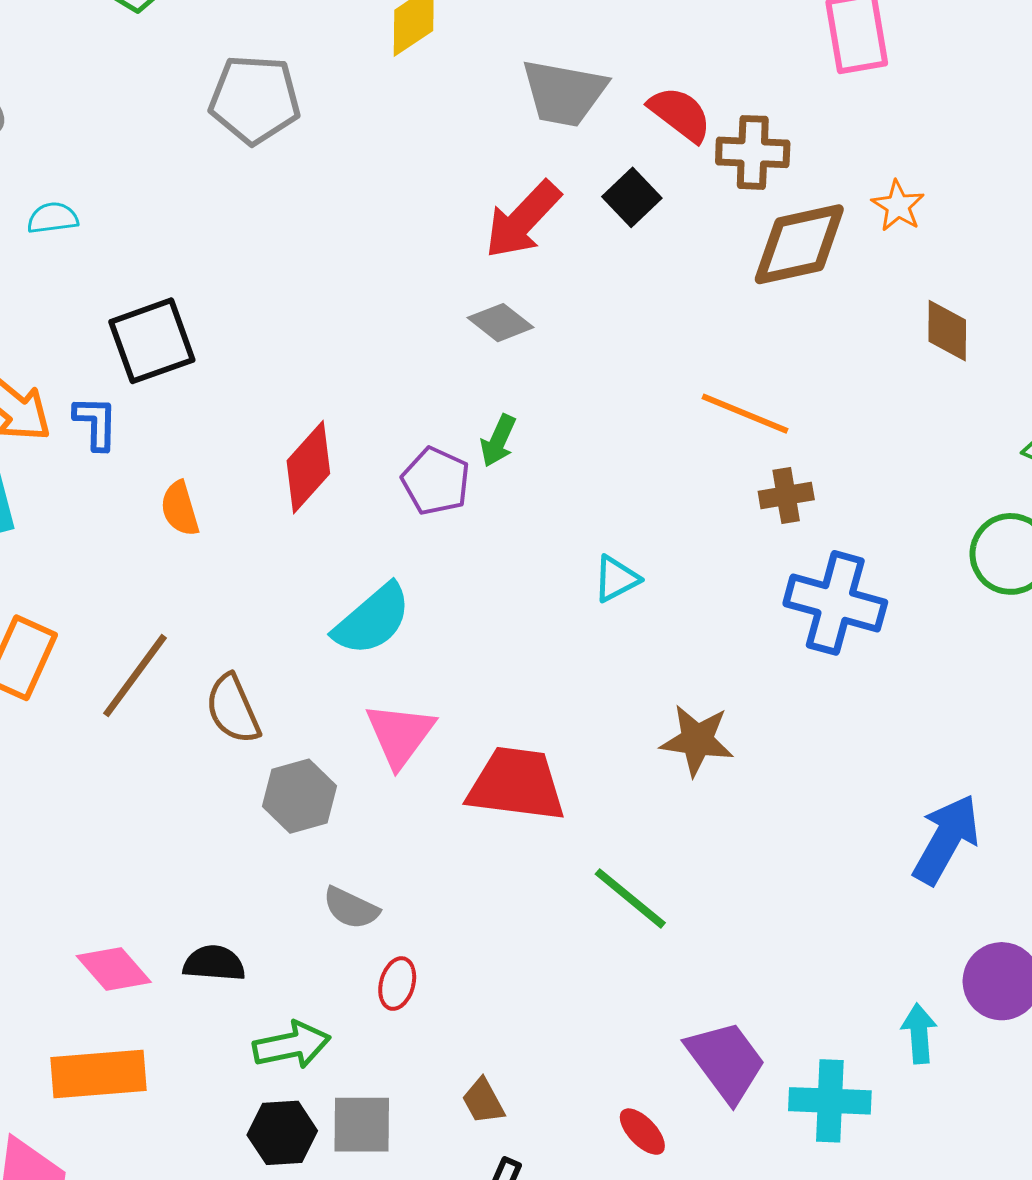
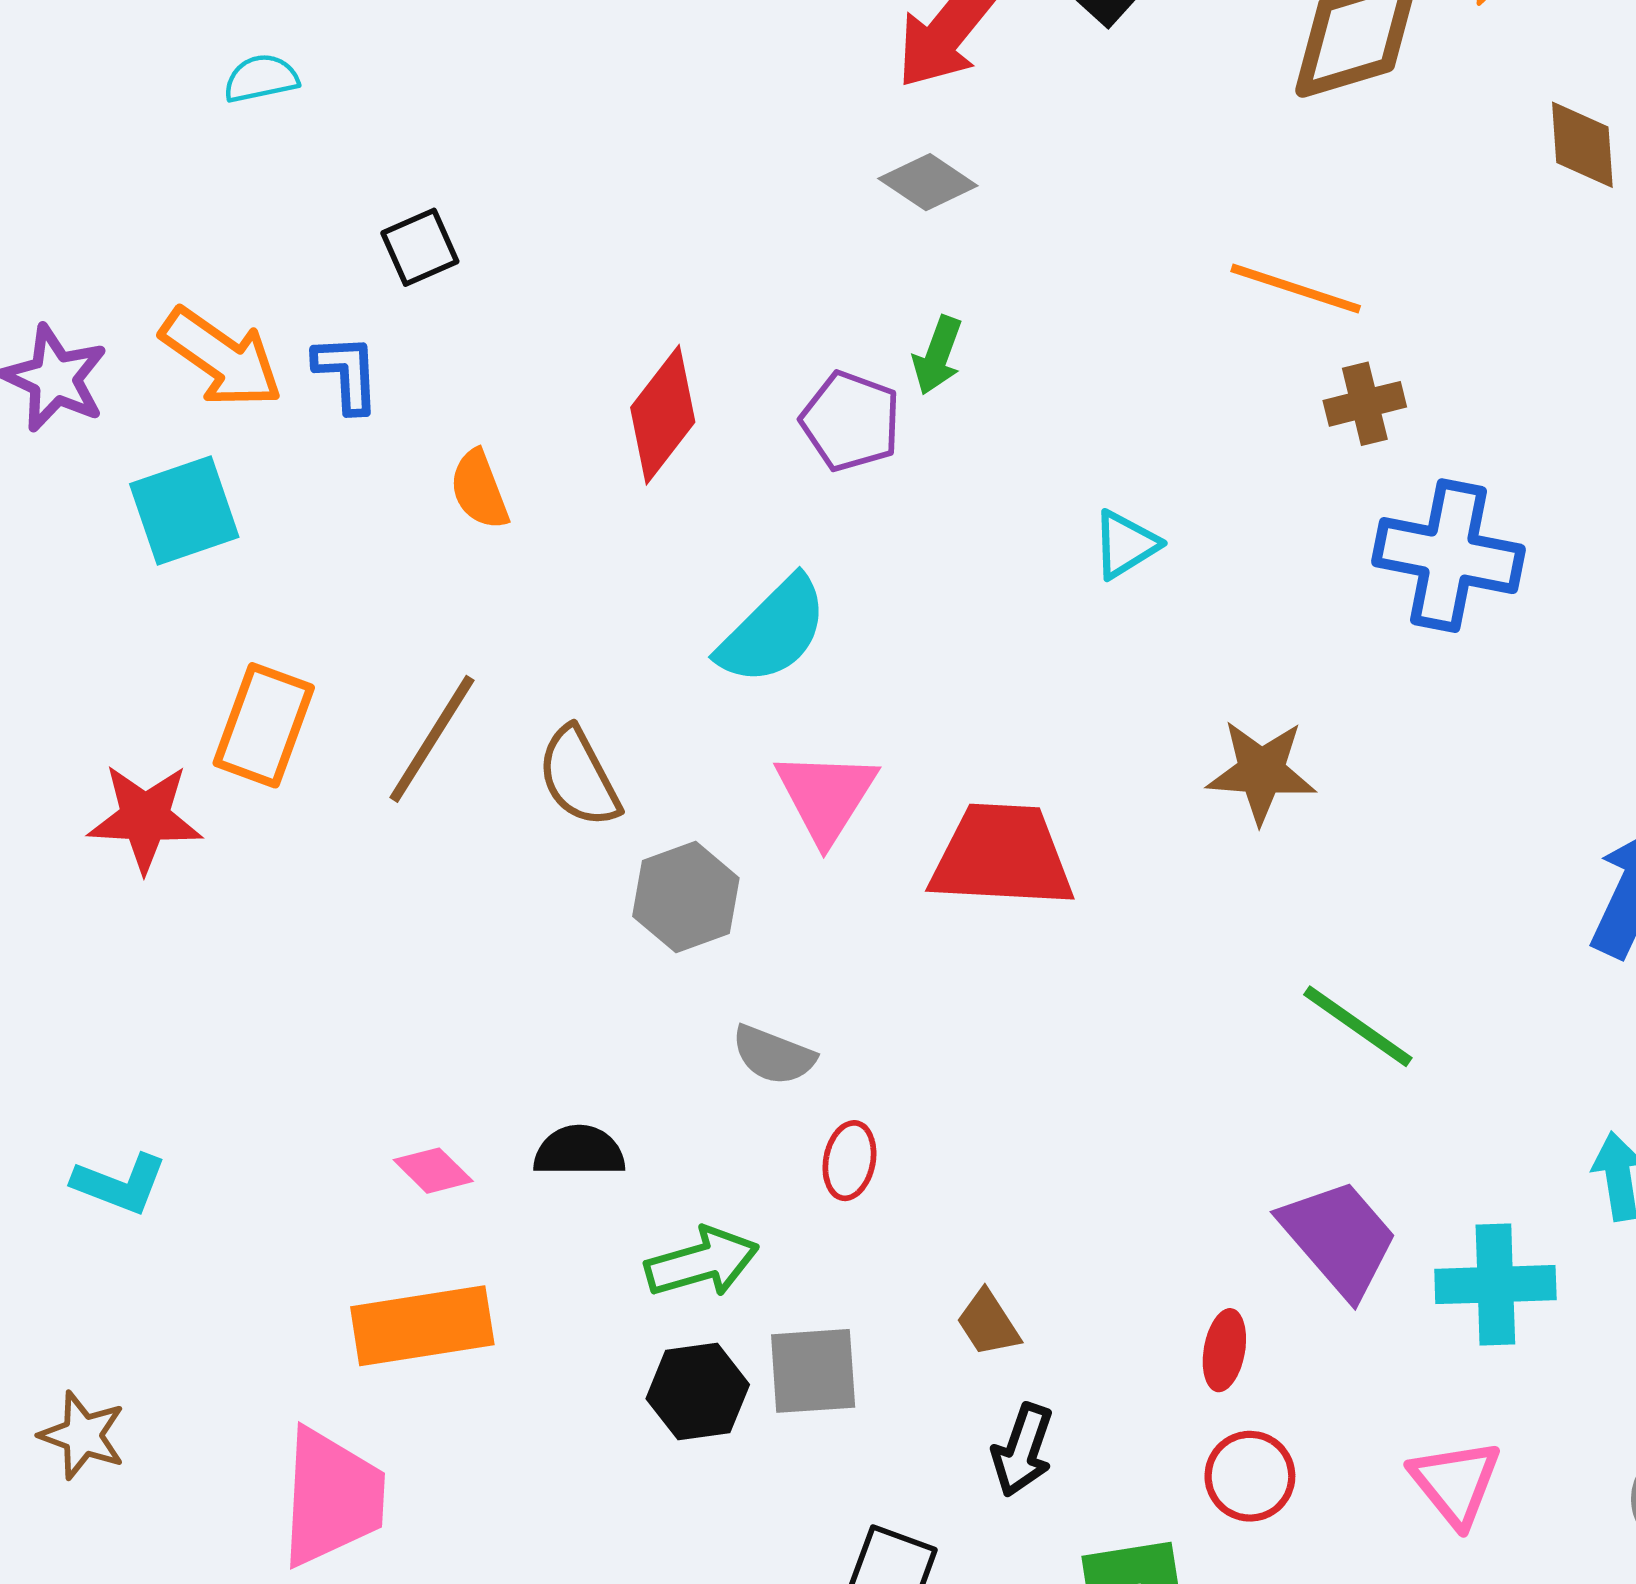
black square: (152, 341) -> (420, 247), size x0.6
green line: (630, 898) -> (1358, 1026), moved
pink diamond: (114, 969) -> (433, 1171), size x0.7
red ellipse: (642, 1132) -> (1224, 1350), turned 58

